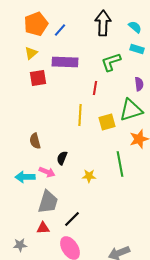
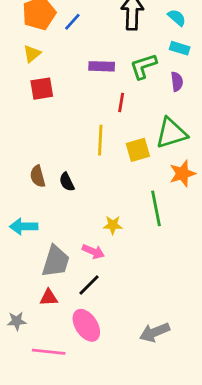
purple rectangle: (65, 62) -> (102, 66), moved, size x0.7
purple semicircle: (139, 84) -> (177, 82), moved
black semicircle: (62, 158) -> (67, 182), moved, turned -48
pink arrow: (47, 172) -> (93, 251), moved

